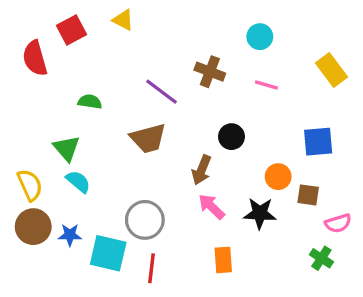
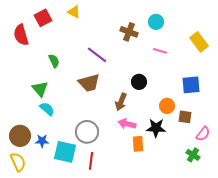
brown cross: (210, 72) -> (129, 32), moved
green semicircle: (90, 102) -> (54, 61), turned 56
yellow semicircle: (30, 185) -> (18, 162), moved
pink arrow: (211, 207) -> (127, 124), turned -30
pink semicircle: (338, 223) -> (203, 134), turned -35
orange rectangle: (223, 260) -> (138, 144), moved

